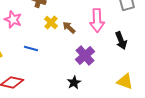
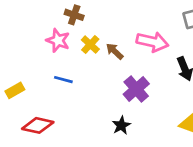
pink star: (13, 19) -> (58, 40), moved
pink arrow: (97, 20) -> (152, 42), turned -75

